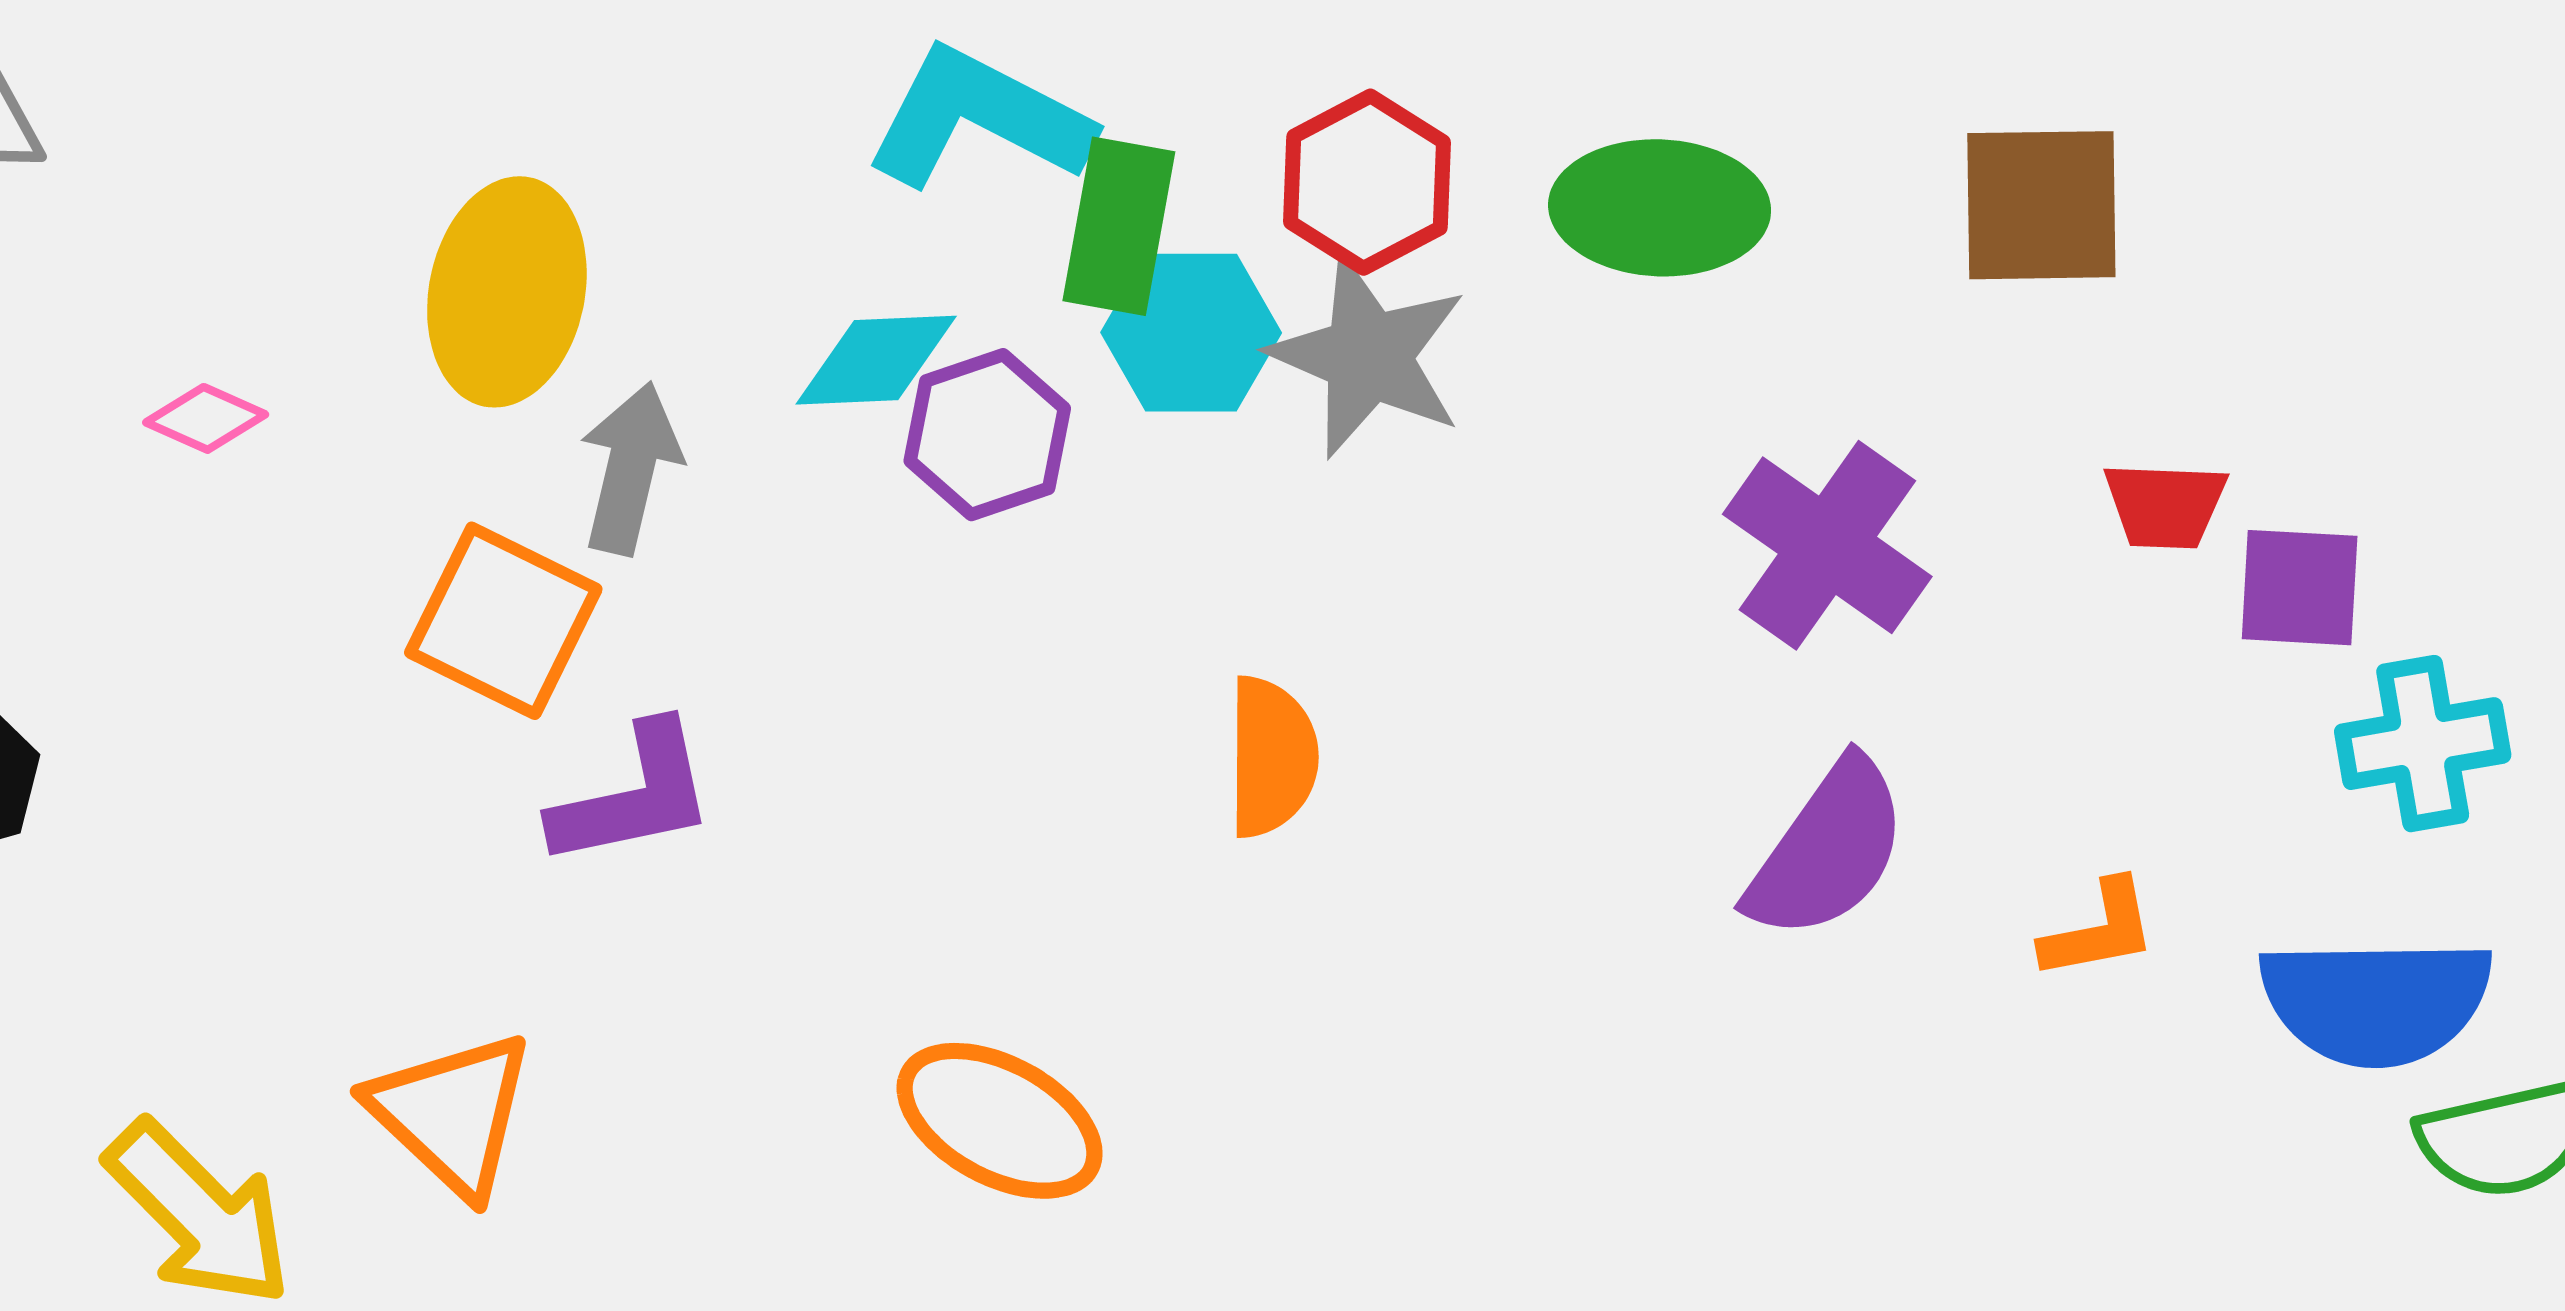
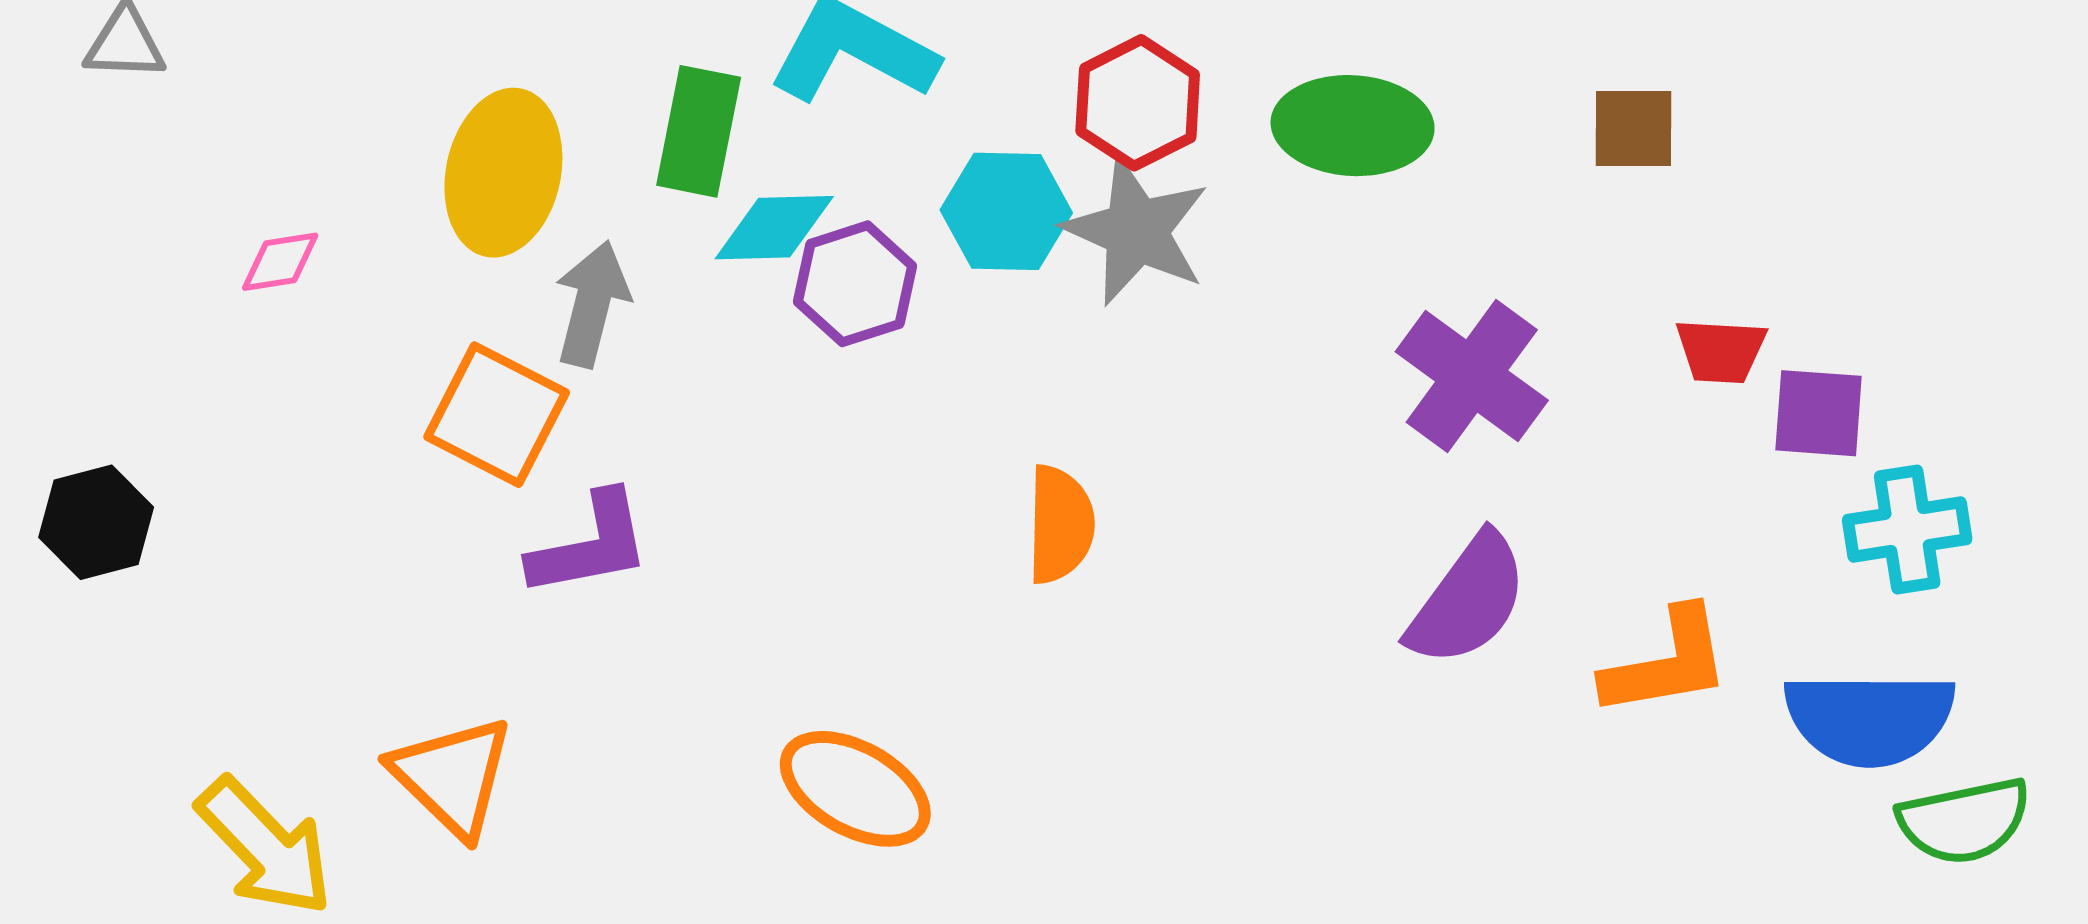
brown square: (2041, 205) -> (1634, 129), size x0.7
green rectangle: (1119, 226) -> (699, 131), moved
pink diamond: (206, 418) -> (280, 262), turned -34
orange L-shape: (2099, 930) -> (1667, 663), size x1.5

